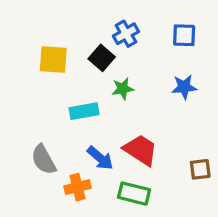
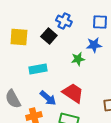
blue cross: (126, 34) -> (64, 21), turned -35
blue star: (184, 87) -> (94, 45), moved
green star: (123, 89) -> (78, 59), moved

